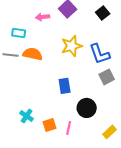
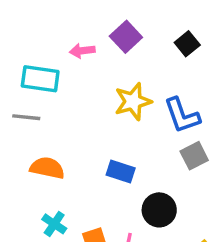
cyan rectangle: (19, 33) -> (40, 79), size x1.5
orange semicircle: (33, 54) -> (47, 168), moved
blue rectangle: (65, 86) -> (121, 171), turned -63

